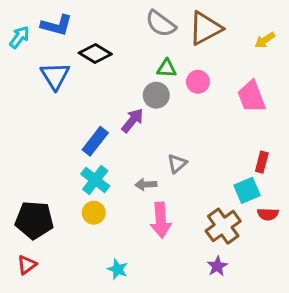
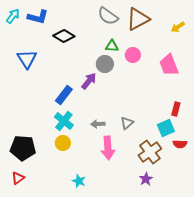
cyan arrow: (19, 37) -> (13, 16), moved
blue triangle: (55, 76) -> (27, 59), moved
gray triangle: (177, 164) -> (127, 123), moved

